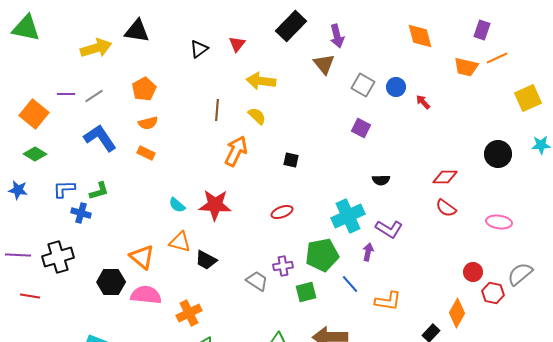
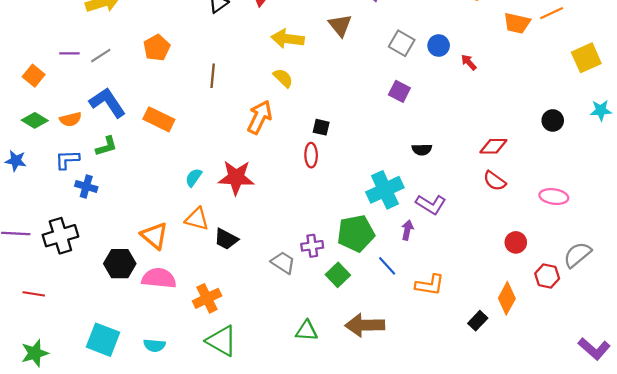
brown triangle: (324, 64) -> (340, 25), moved
brown line: (217, 110) -> (213, 76), moved
orange square: (34, 114) -> (34, 76), size x0.7
orange semicircle: (148, 123) -> (71, 119), moved
orange rectangle: (146, 153) -> (159, 119), size x1.5
black circle: (498, 154) -> (553, 120), size x0.7
green L-shape: (99, 191) -> (106, 146), moved
cyan semicircle: (177, 205) -> (194, 178), turned 84
red ellipse: (282, 212) -> (311, 155), moved, turned -70
red circle: (473, 272) -> (516, 242), moved
green square: (306, 292) -> (338, 275), turned -30
red line: (30, 296) -> (34, 294), moved

